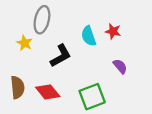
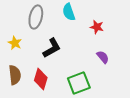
cyan semicircle: (89, 36) -> (69, 12), moved
yellow star: (24, 43) -> (15, 43), moved
red diamond: (48, 92) -> (41, 79), turned 55

